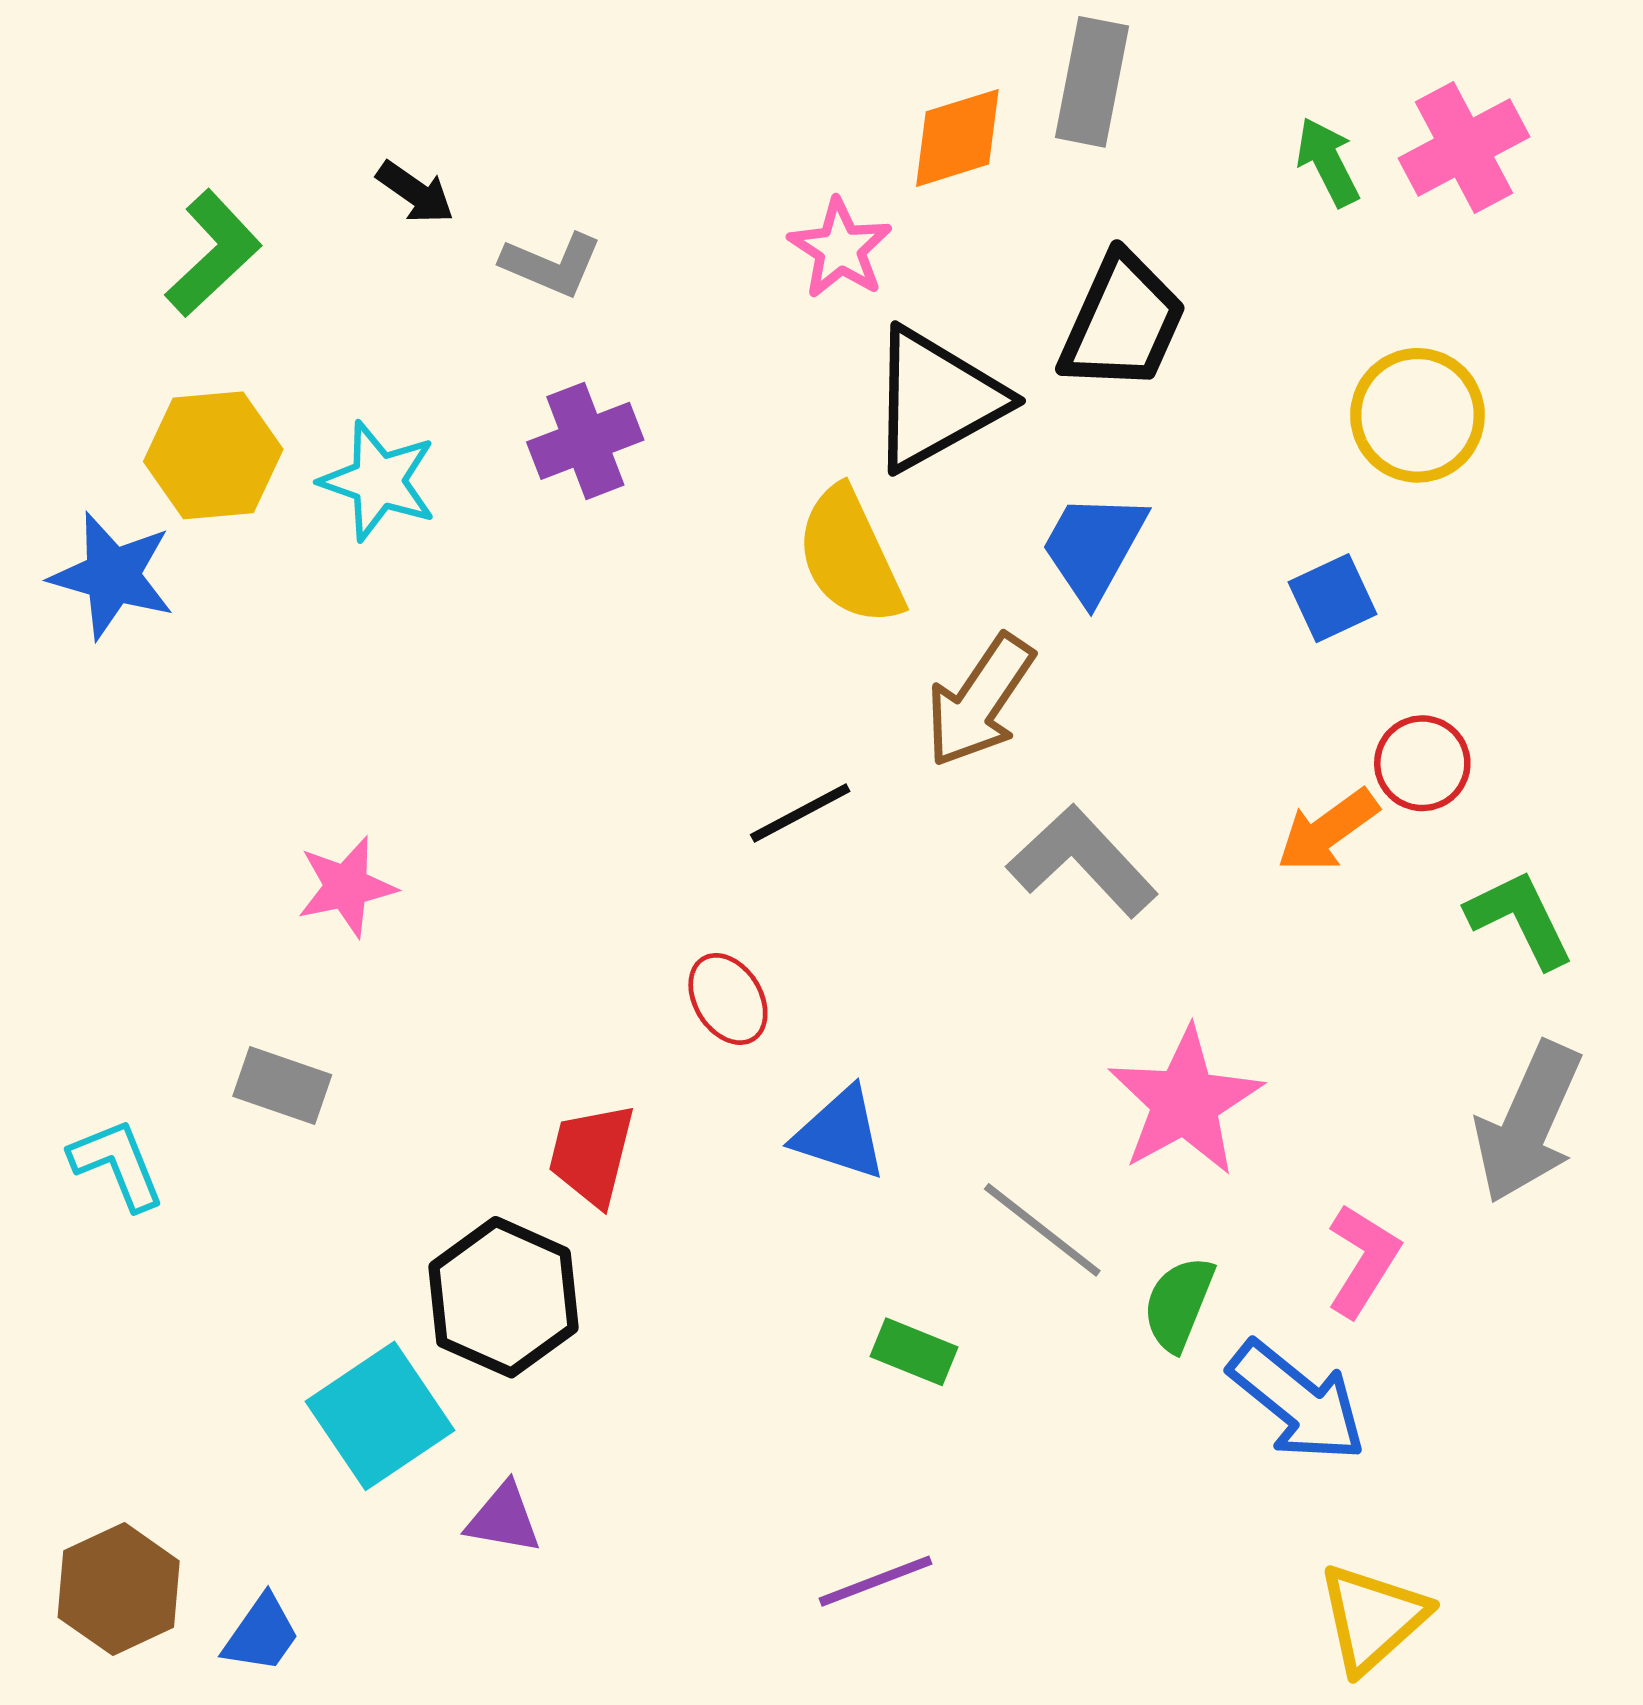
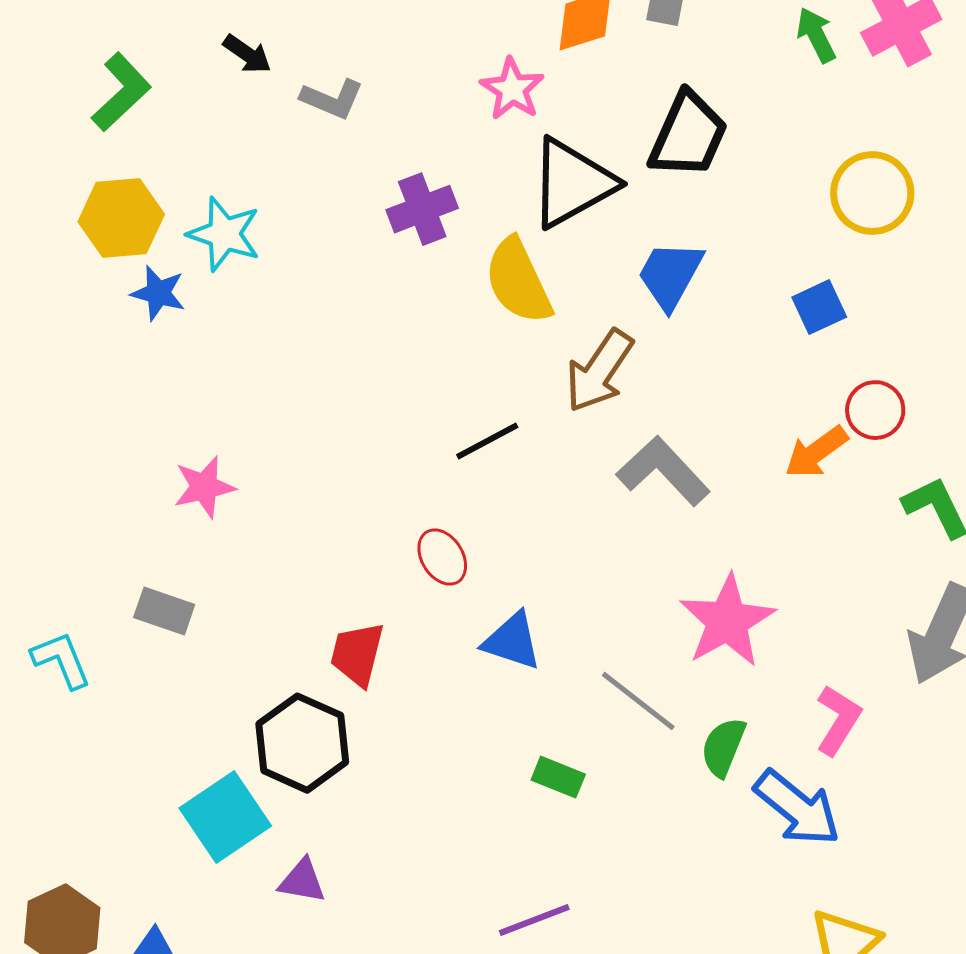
purple cross: (585, 441) -> (422, 209), moved
blue star: (112, 576) -> (158, 293), moved, size x0.7

